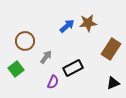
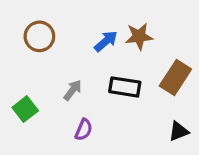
brown circle: (25, 41) -> (39, 36), moved
black rectangle: (73, 68) -> (125, 87), moved, turned 36

